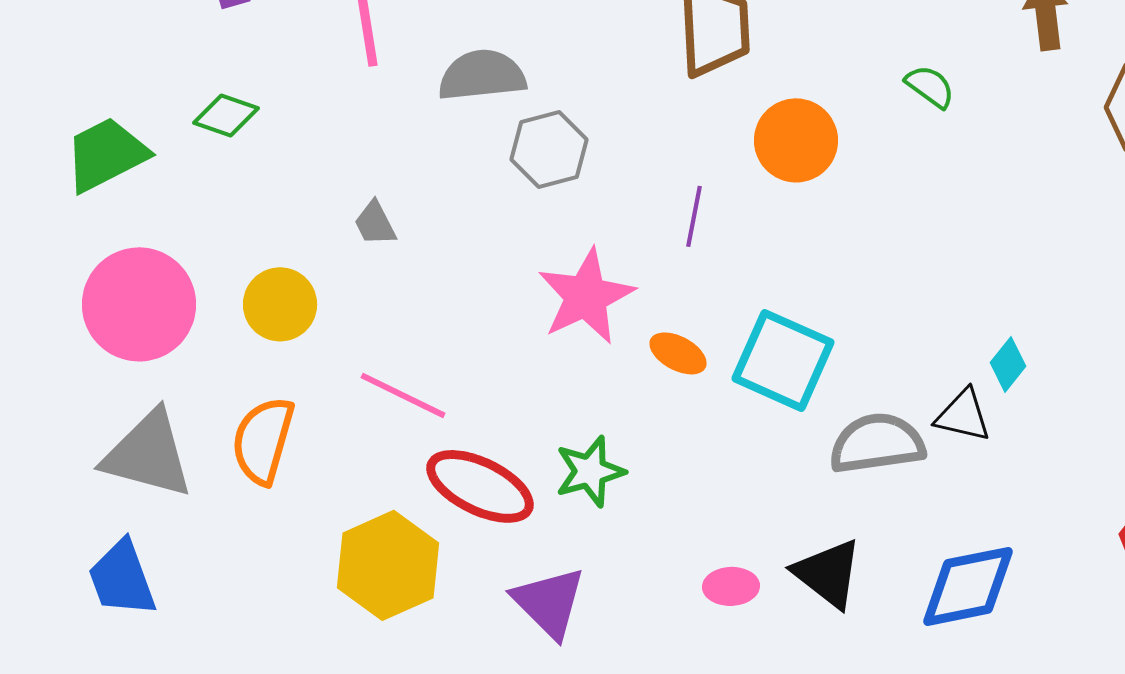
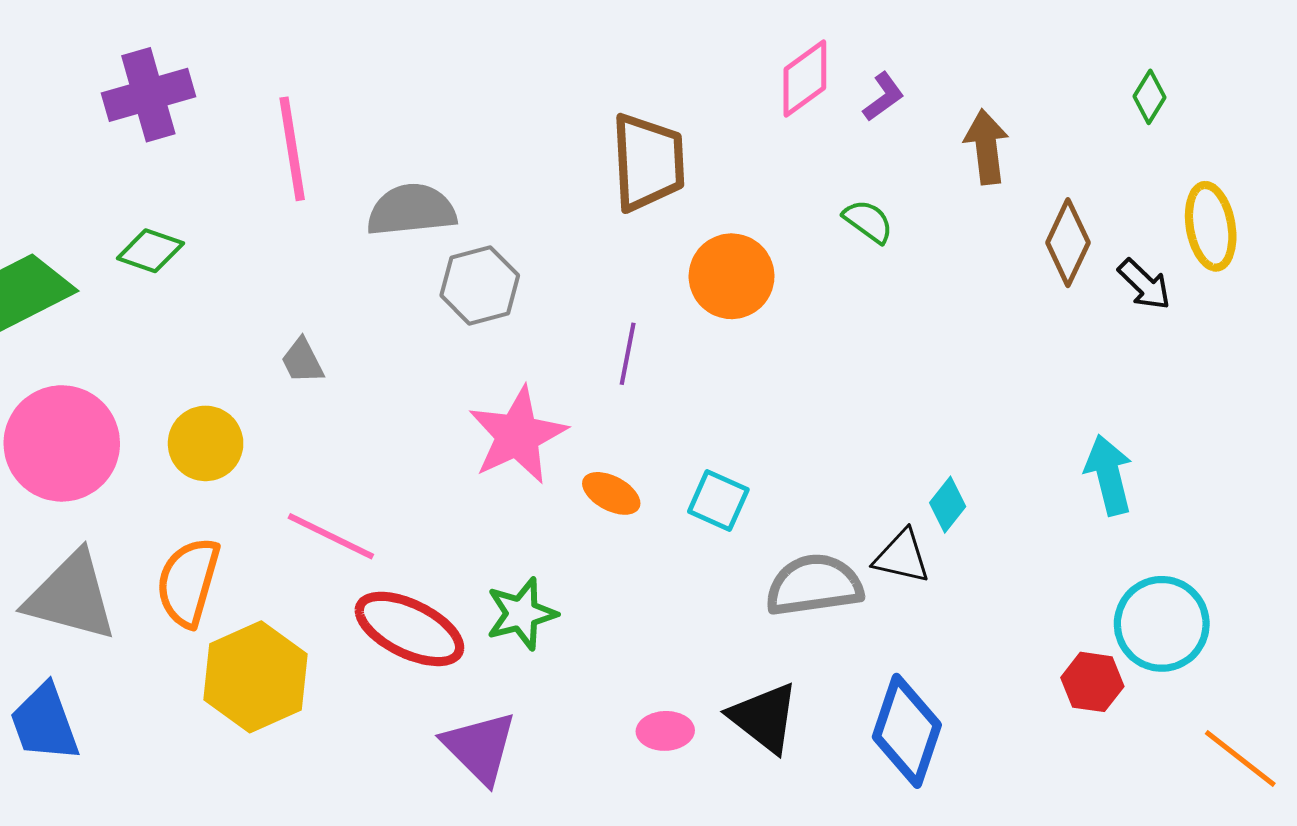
cyan square: (783, 360) -> (718, 501), size x0.6
yellow hexagon: (388, 565) -> (255, 677), moved
blue diamond: (968, 586) -> (907, 731), turned -60

